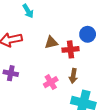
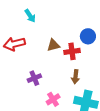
purple cross: (11, 73) -> (34, 78), moved, turned -32
pink cross: (51, 82) -> (53, 99), moved

